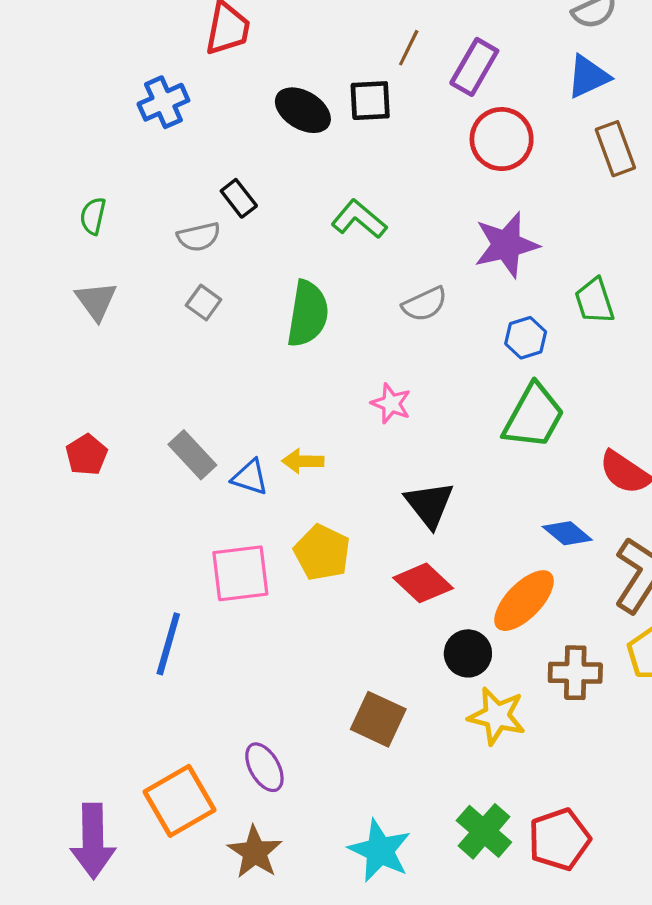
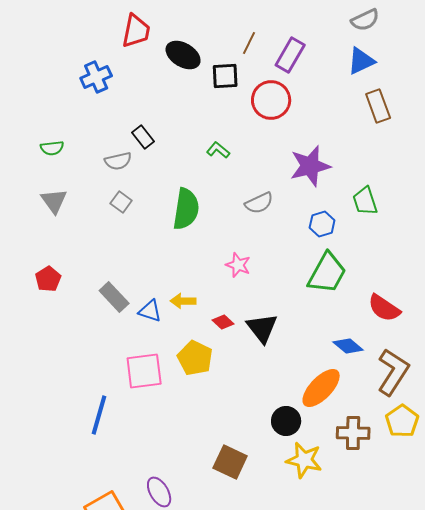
black ellipse: (303, 110) -> (183, 55), moved
red circle: (502, 139) -> (271, 100), moved
green semicircle: (93, 216) -> (52, 148), turned -110
green L-shape: (359, 219) -> (218, 150), size x0.7
red pentagon: (87, 455) -> (48, 279), moved
red diamond: (423, 583) -> (223, 322), moved, size x0.6

